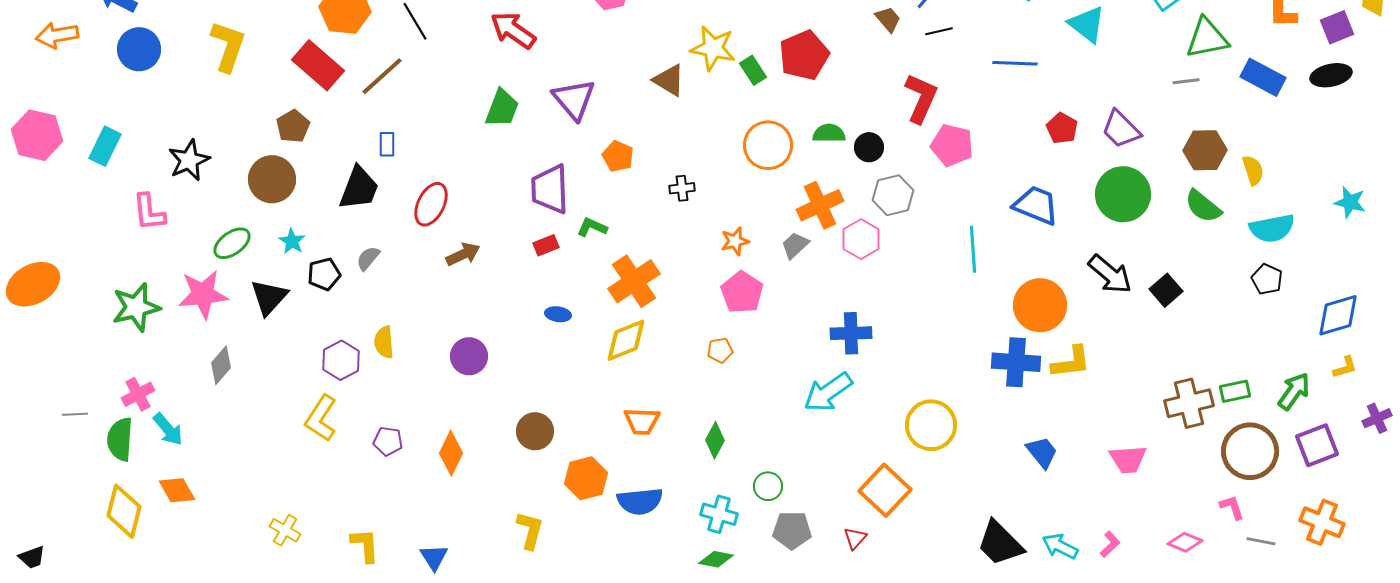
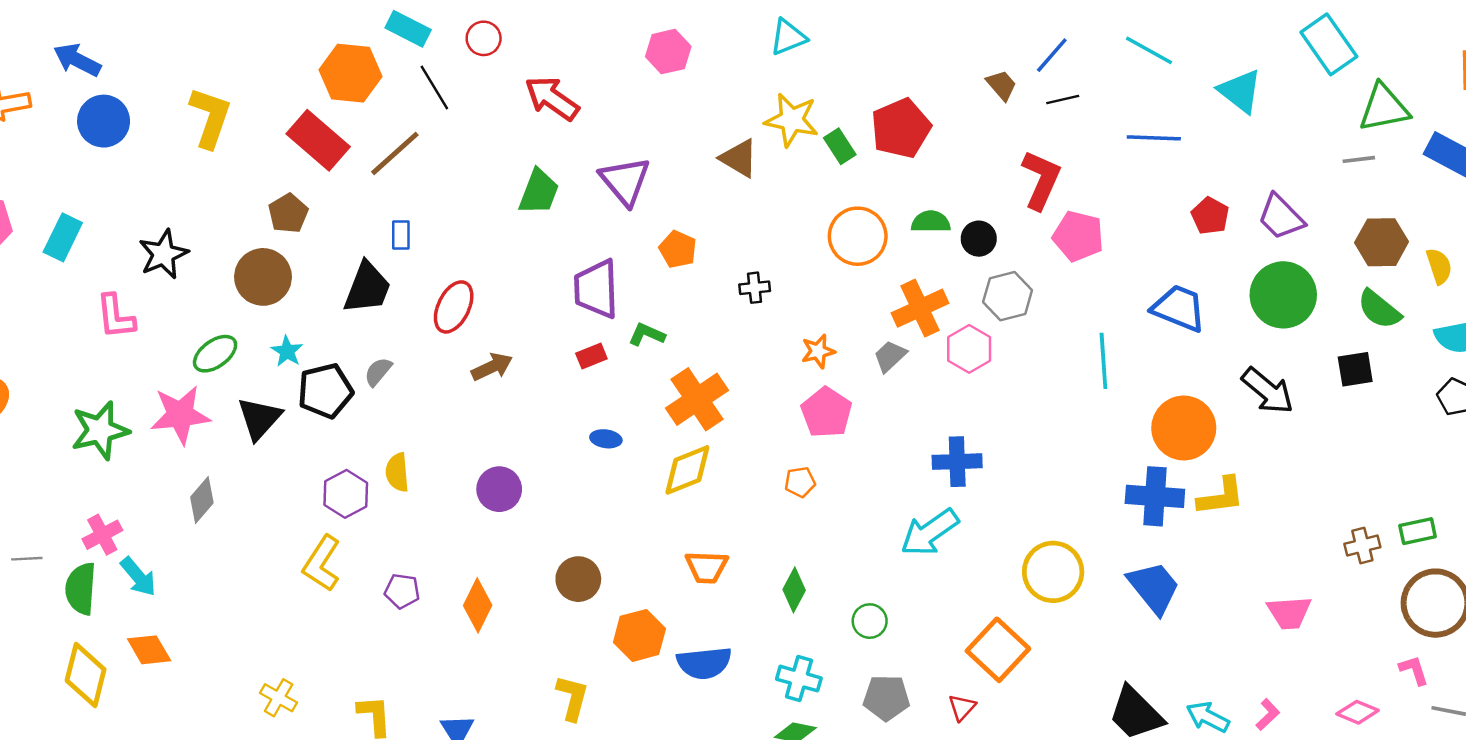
black pentagon: (324, 274) -> (325, 391), size x1.4
black square: (1166, 290) -> (1355, 369), moved, turned 32
brown cross: (1189, 403) -> (1362, 545), size x0.6
blue trapezoid: (1042, 452) -> (1154, 587), moved, size x1.4
green circle: (768, 486) -> (870, 621), moved

